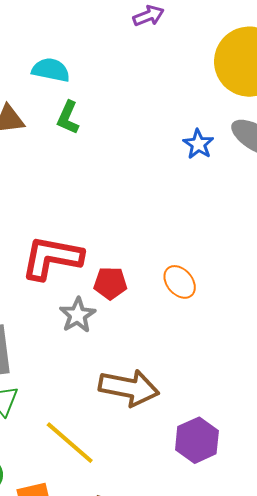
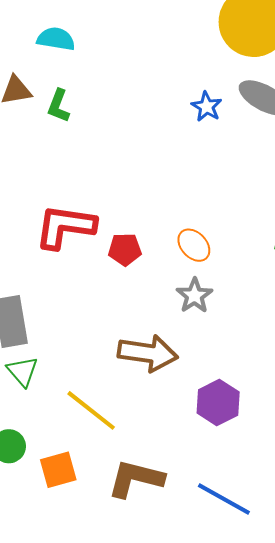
green L-shape: (68, 118) -> (58, 106), moved
gray star: (78, 315) -> (194, 296), moved

